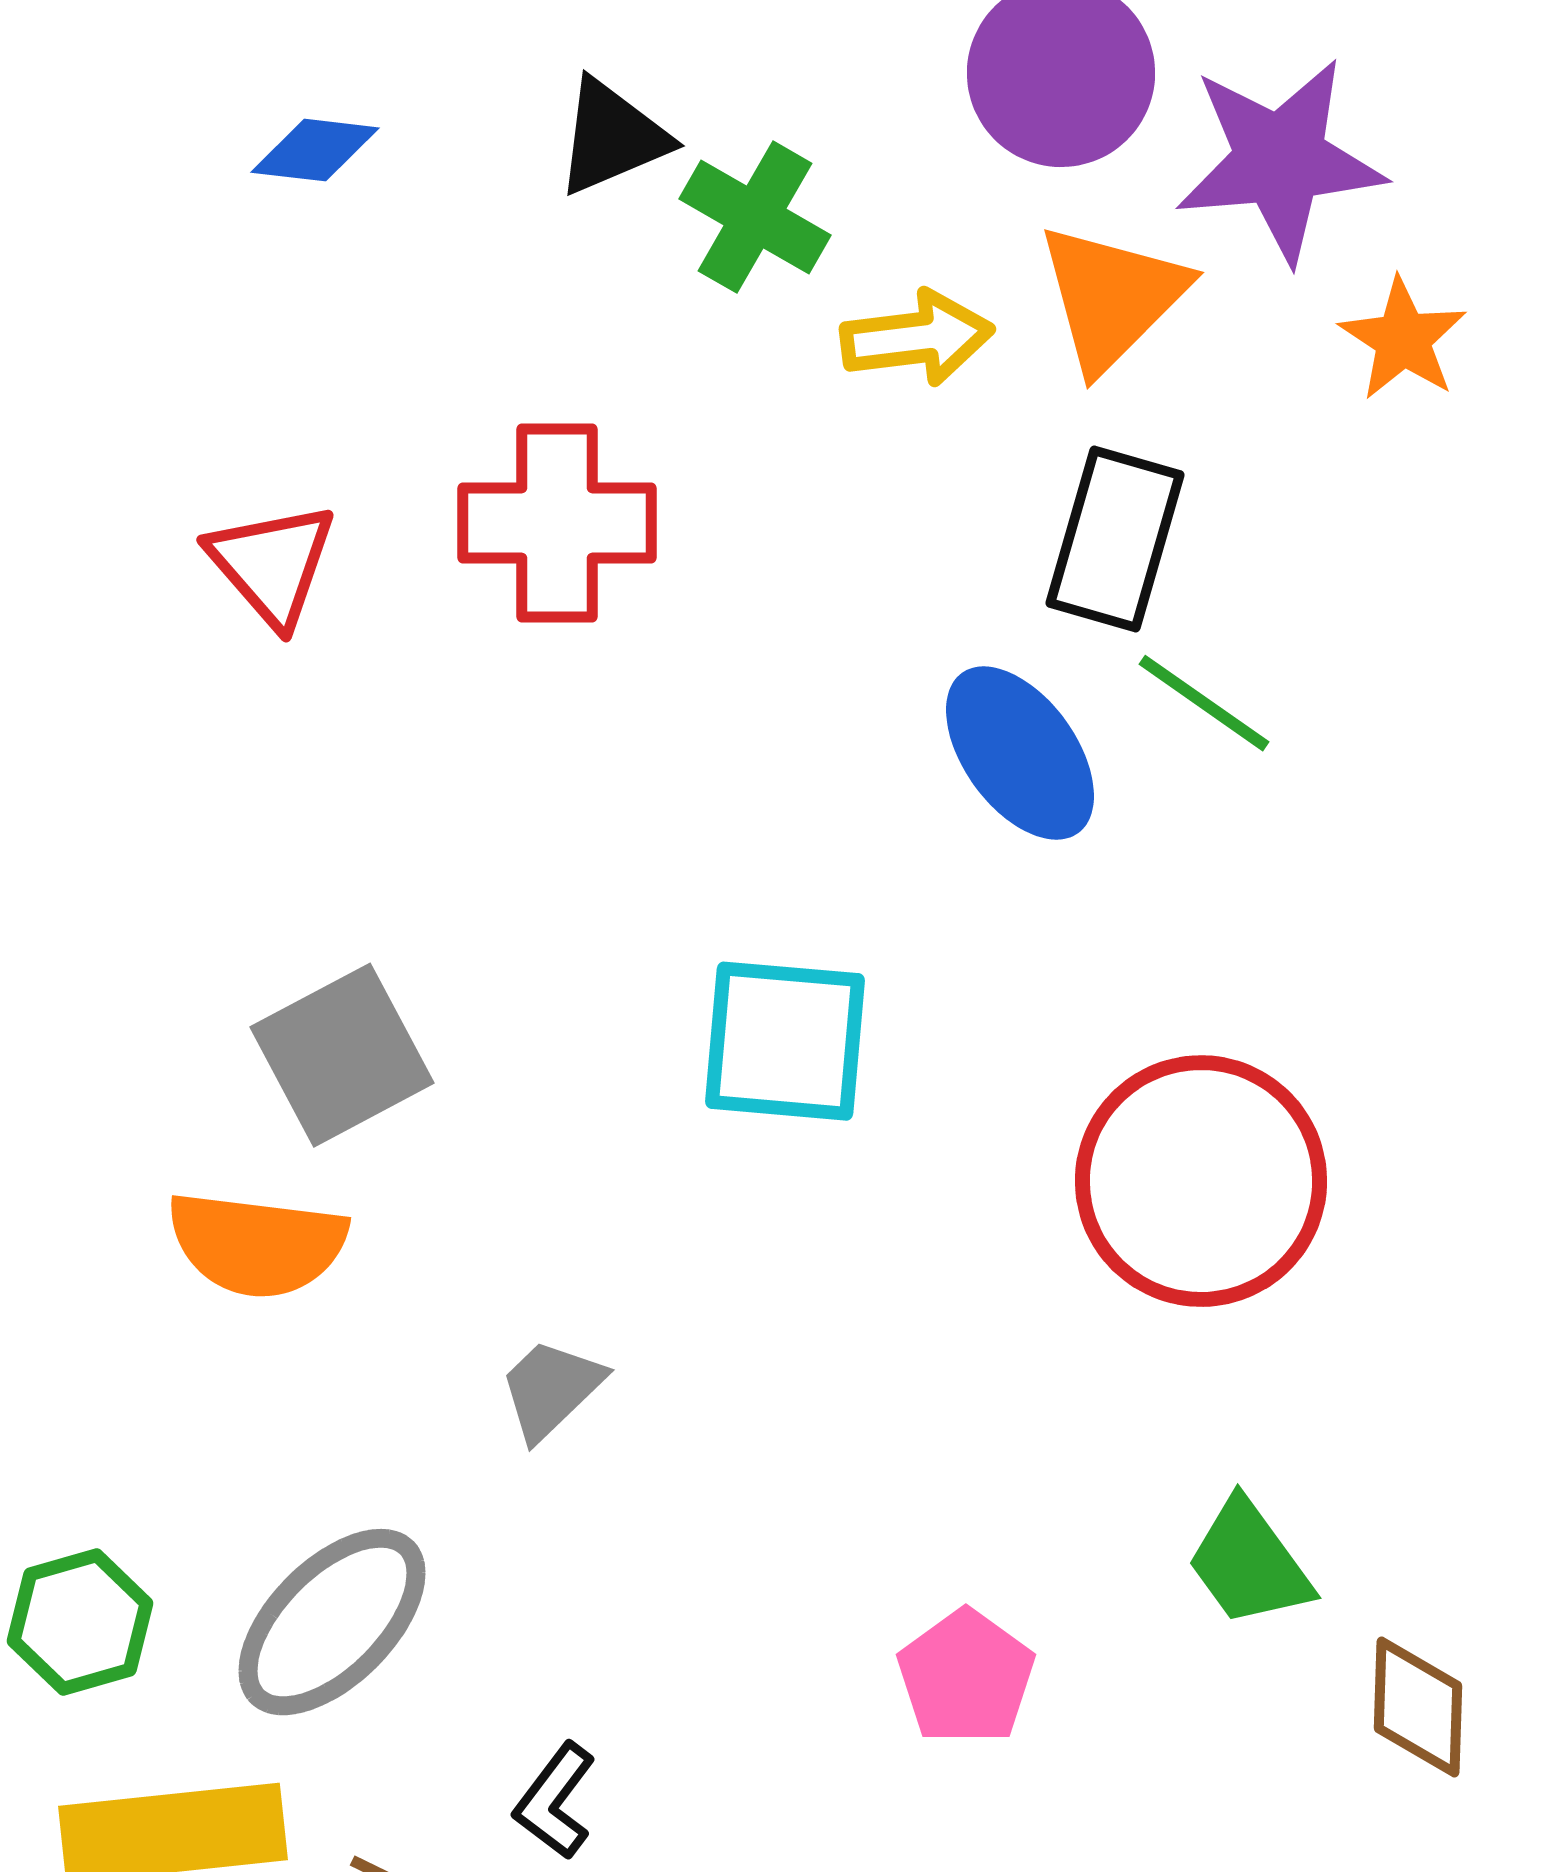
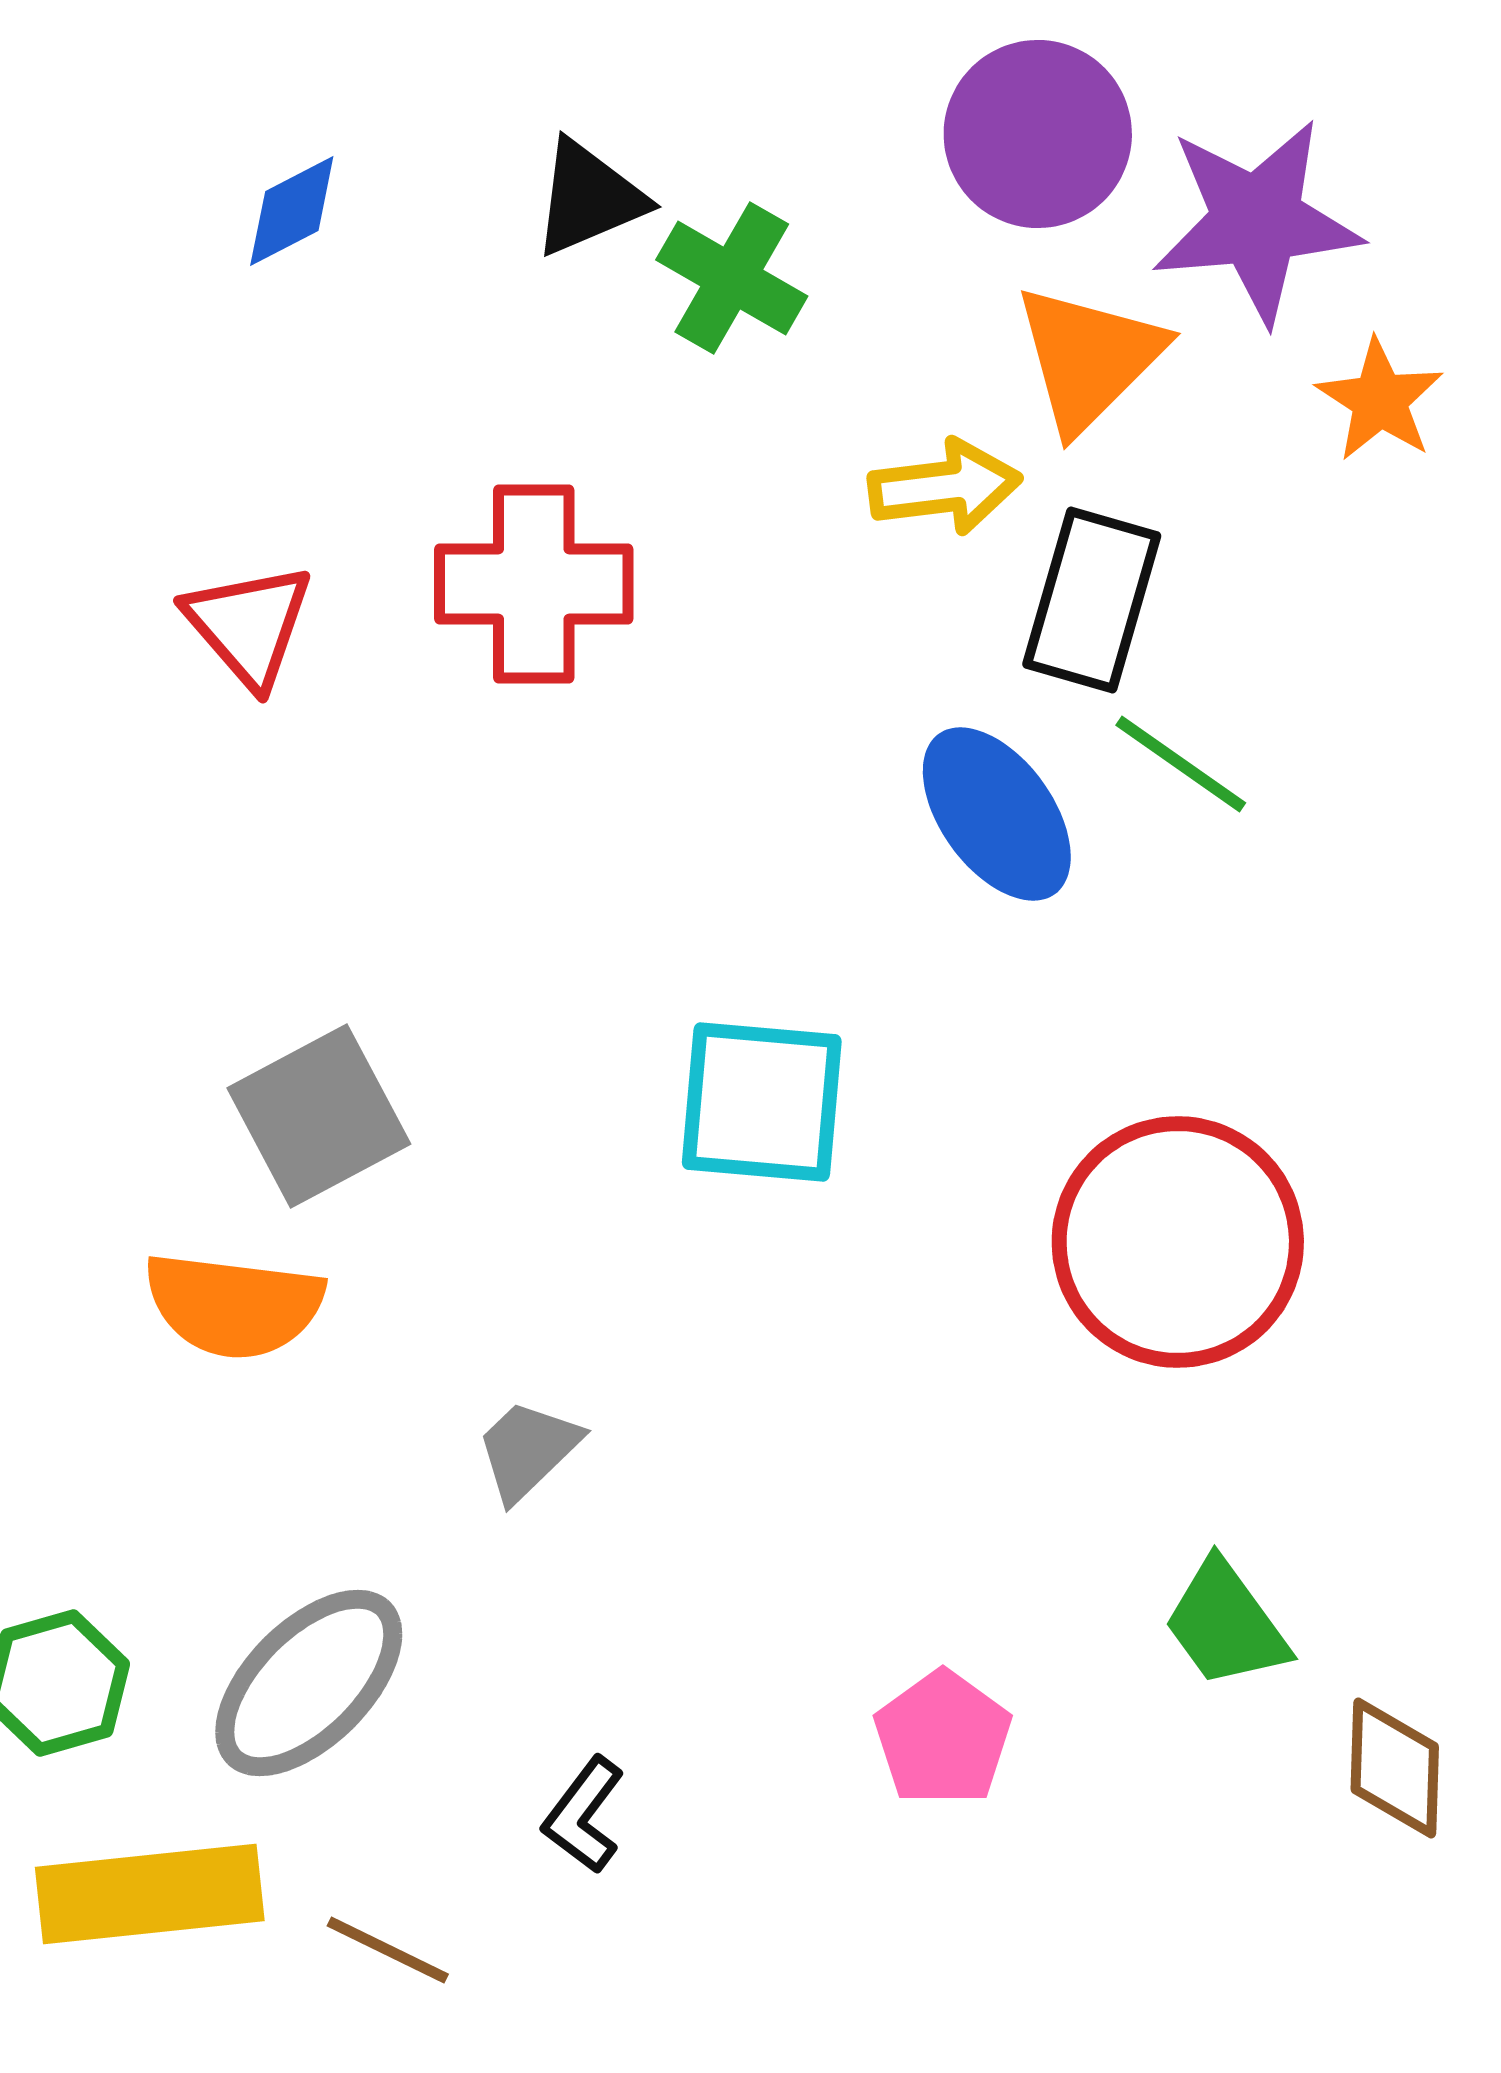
blue diamond: (315, 150) -> (292, 211), turned -34
yellow arrow: (917, 338) -> (945, 487), moved
black L-shape: (555, 1801) -> (584, 1815), moved

